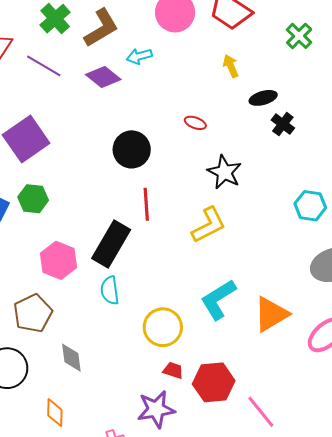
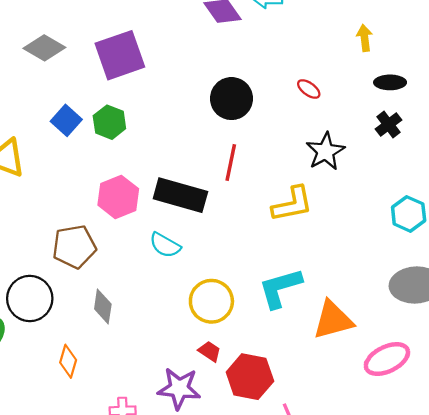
black cross: (283, 124) -> (389, 125), moved
black rectangle: (111, 244) -> (180, 195), turned 60
cyan semicircle: (110, 290) -> (165, 245), turned -68

